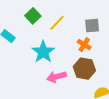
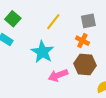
green square: (33, 16) -> (13, 19), moved

